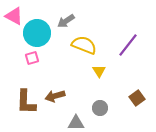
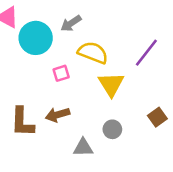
pink square: (32, 58) -> (61, 73), moved
yellow triangle: (99, 71) -> (111, 84), size x1.6

